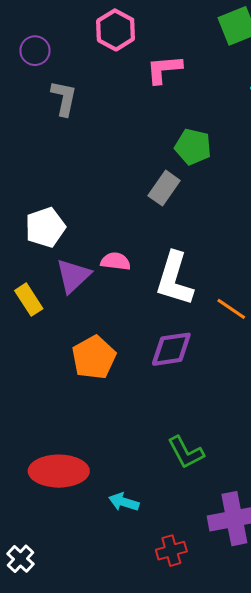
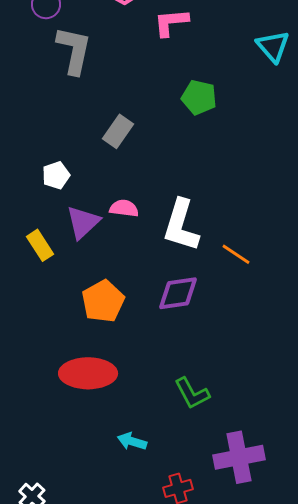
gray L-shape: (64, 98) -> (74, 50), size x1.4
gray rectangle: (164, 188) -> (118, 131), moved
white pentagon: (45, 227) -> (56, 175), size x0.7
red ellipse: (59, 471) -> (88, 373), moved

